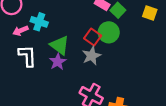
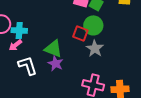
cyan cross: (39, 22) -> (19, 30), moved
gray star: (92, 56) -> (95, 49), moved

